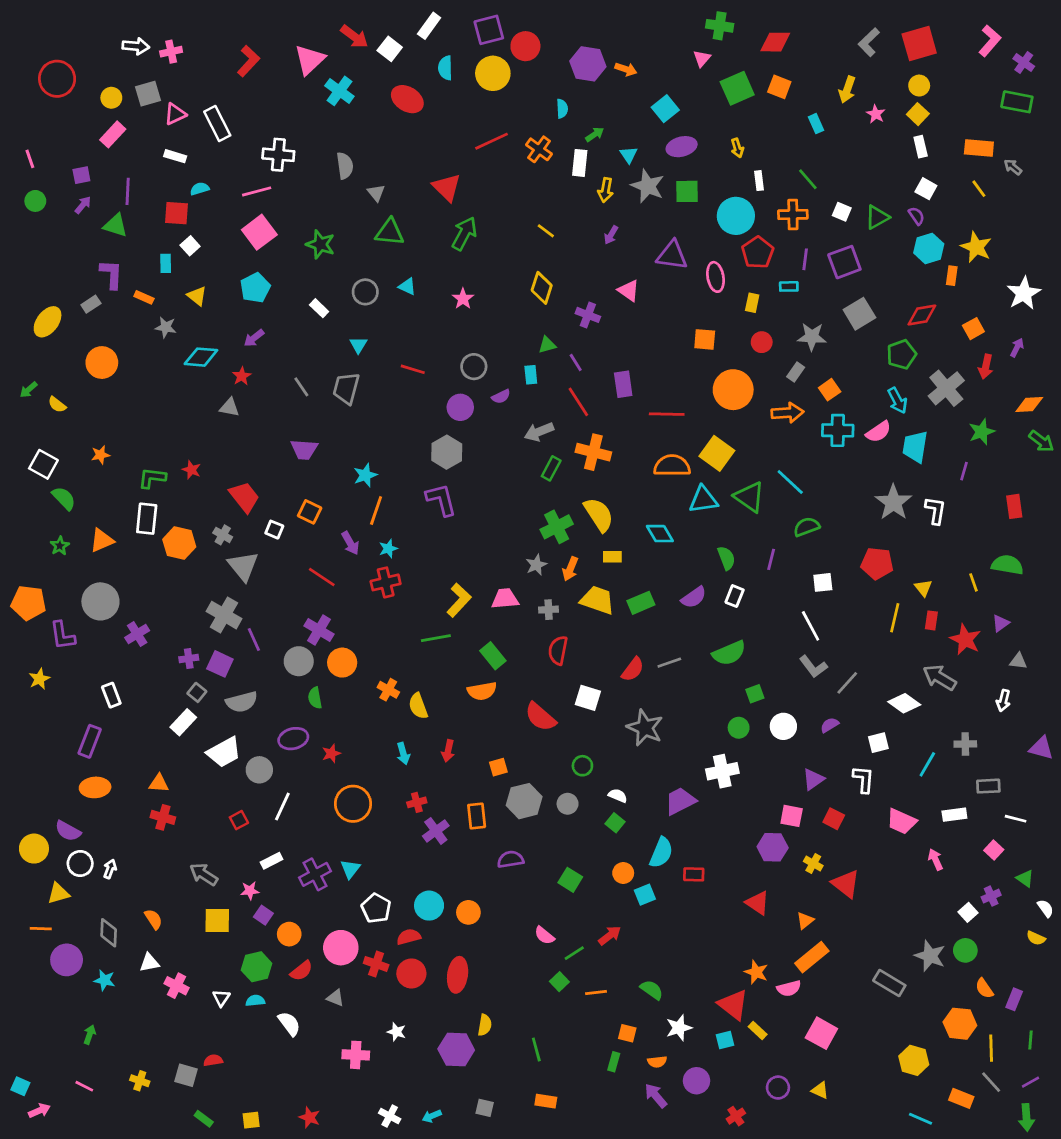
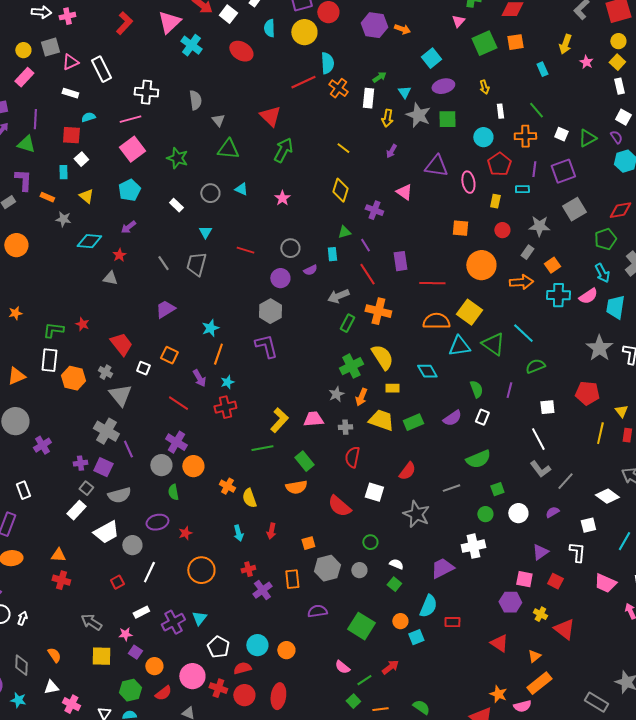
orange square: (779, 87) -> (515, 42), turned -30
cyan semicircle: (562, 109) -> (327, 63), moved, size x1.5
cyan circle: (736, 216) -> (483, 137), size x0.7
purple trapezoid: (304, 449) -> (165, 309), turned 145
gray line: (669, 663) -> (451, 488), moved
green square: (570, 880) -> (361, 626), size x1.5

